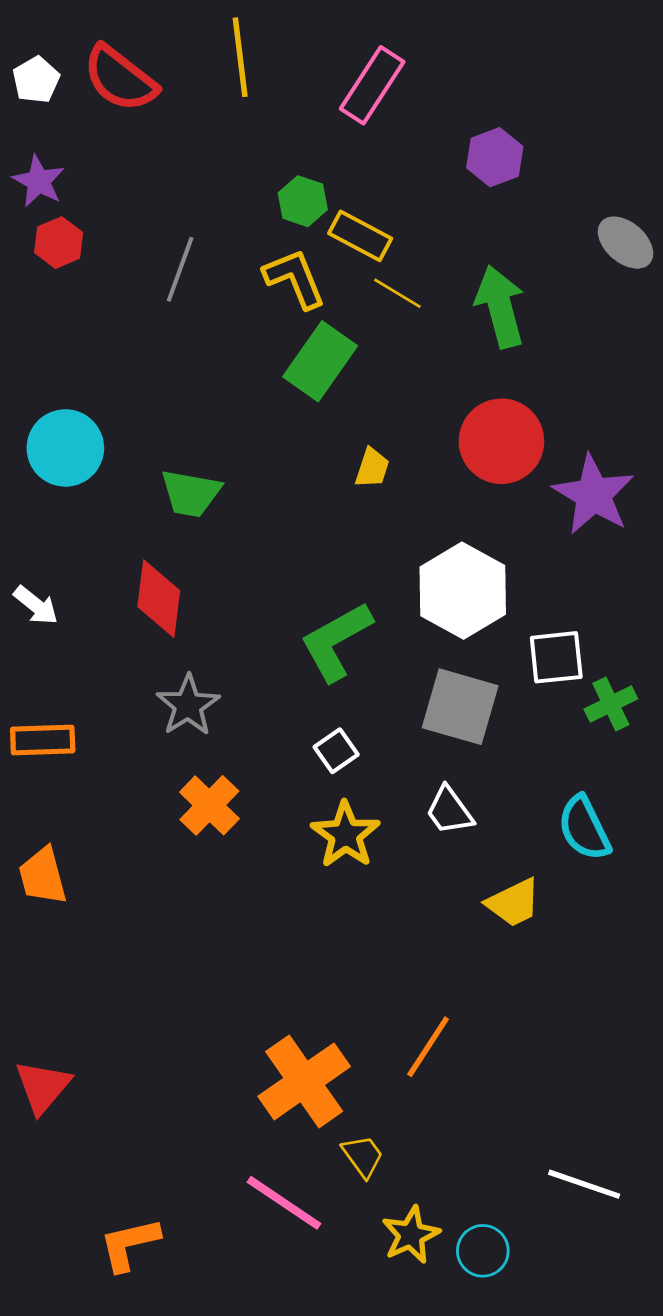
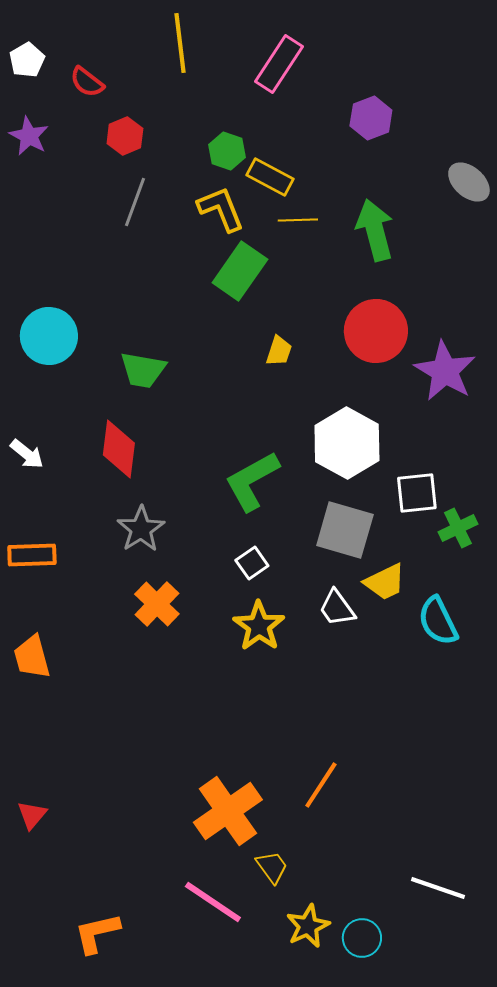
red semicircle: (120, 79) -> (87, 82), moved, size x0.6
red hexagon: (59, 243) -> (125, 136), moved
yellow line: (397, 293) -> (298, 220), turned -33
yellow trapezoid: (513, 903) -> (385, 582), moved
red triangle: (43, 1087) -> (32, 815), size x0.7

